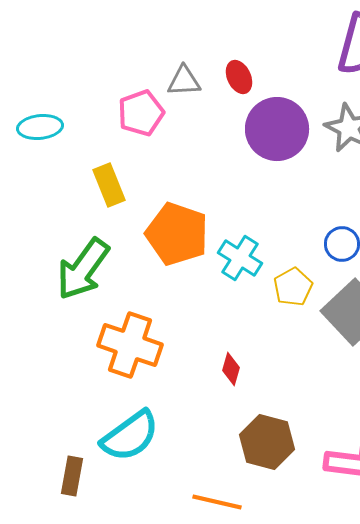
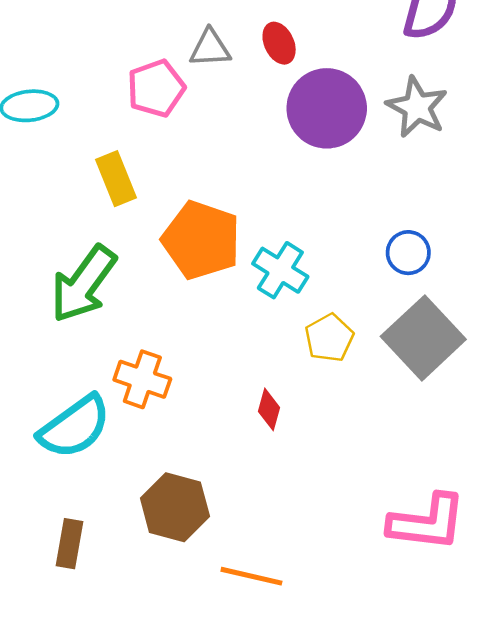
yellow pentagon: (293, 287) -> (329, 338), moved
orange cross: (130, 345) -> (142, 379), size x0.7
cyan semicircle: (130, 436) -> (75, 427), moved
brown hexagon: (267, 442) -> (175, 507), moved

